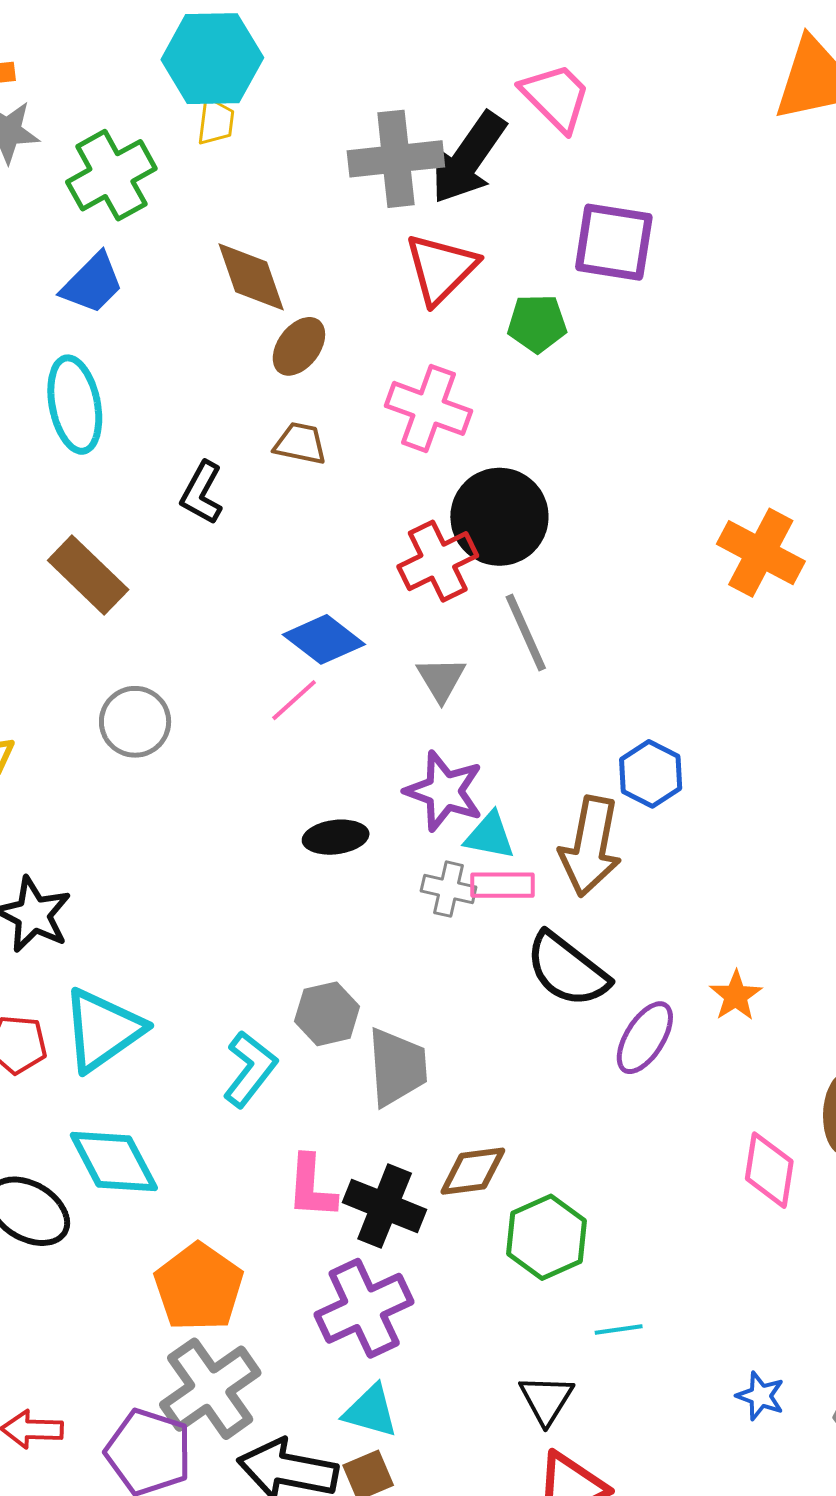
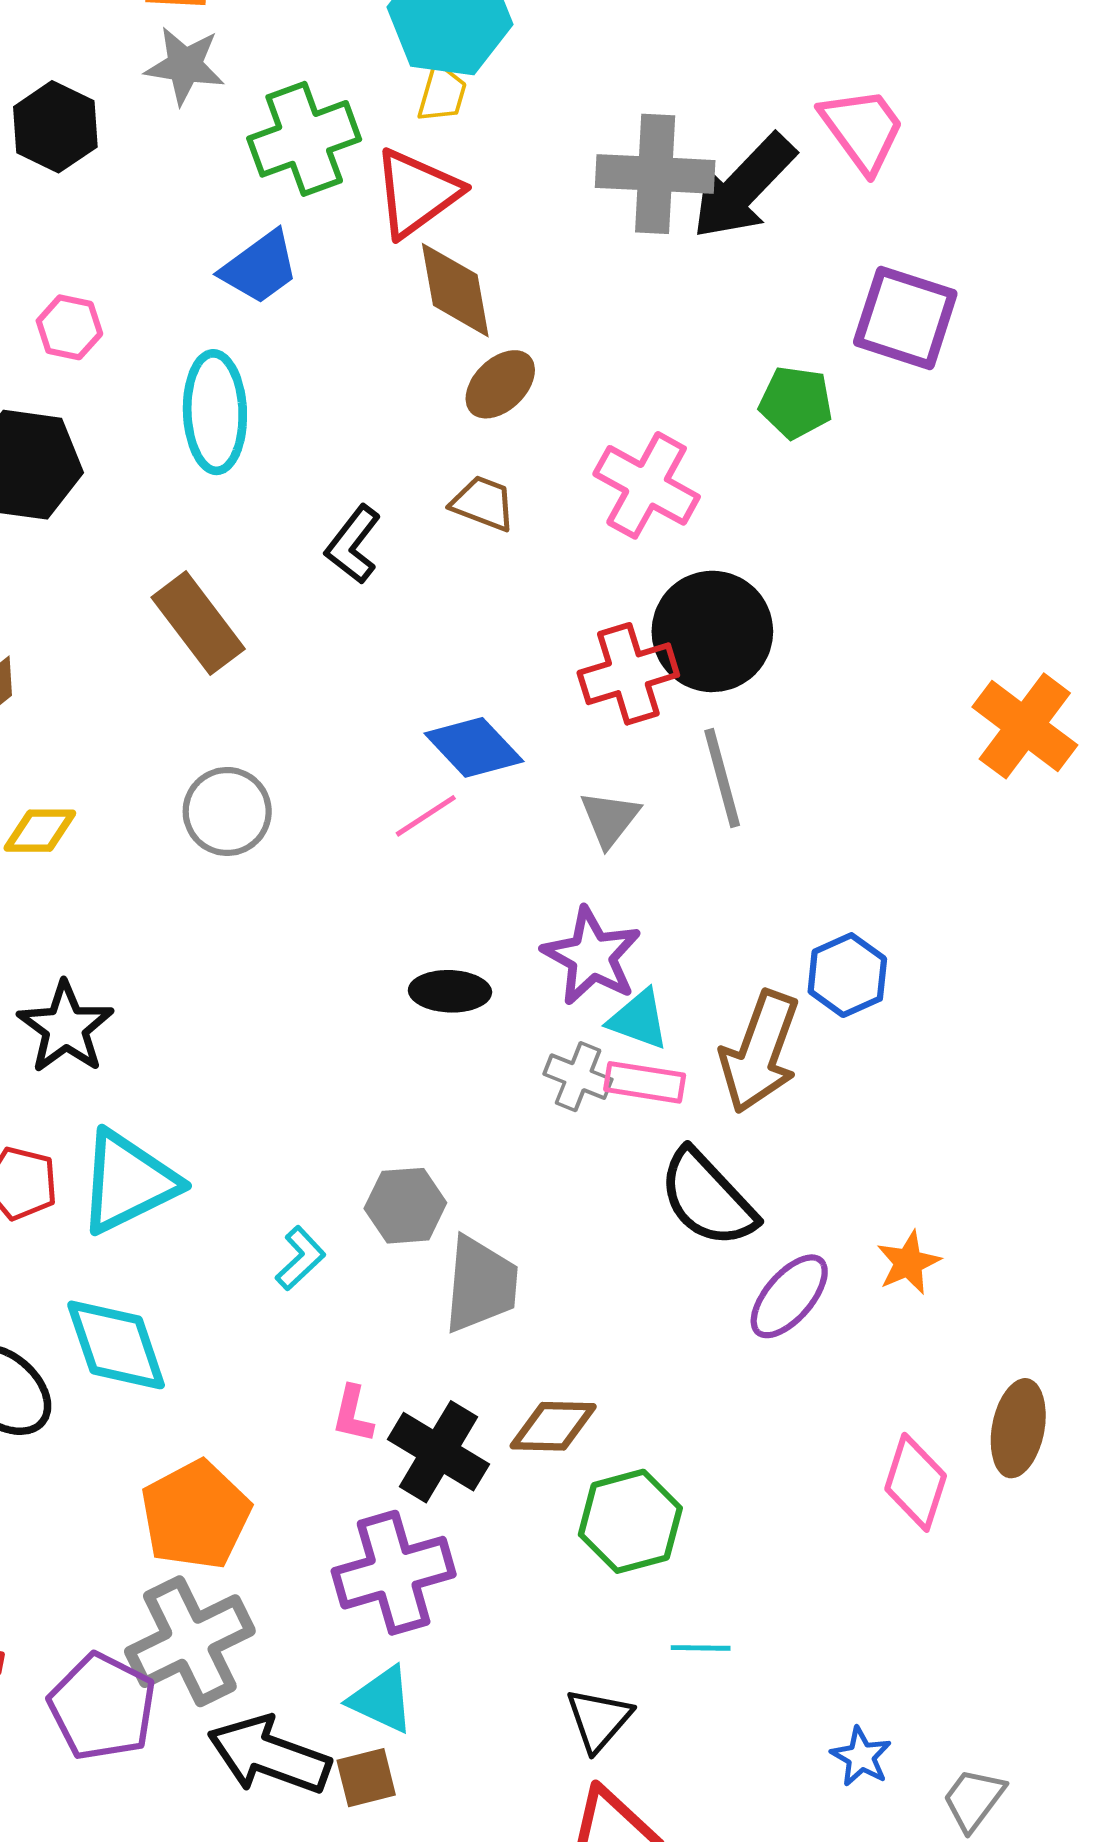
red triangle: (441, 269) -> (417, 193), moved
cyan L-shape: (250, 1069) -> (300, 1258), size x0.7
pink L-shape: (311, 1187) -> (353, 1414), size x0.7

